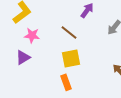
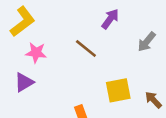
yellow square: (71, 58) -> (118, 90), moved

